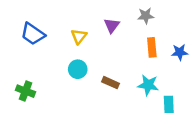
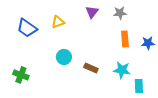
purple triangle: (112, 25) -> (92, 12), moved
yellow triangle: (79, 36) -> (58, 22), moved, turned 32

